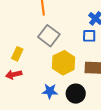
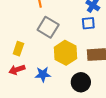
blue star: (50, 91) -> (43, 74), moved

